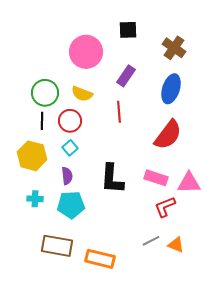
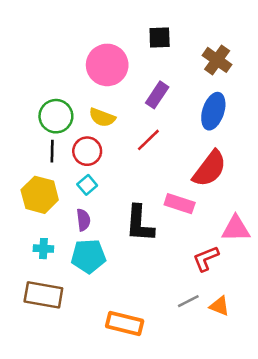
red line: (119, 112) -> (148, 140), turned 50
pink rectangle: (156, 178) -> (180, 204), moved
brown rectangle: (57, 246) -> (43, 295), moved

